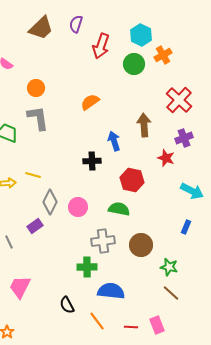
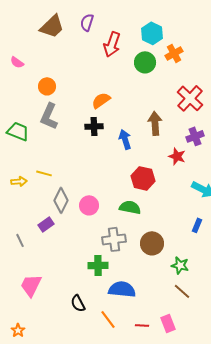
gray L-shape: (38, 118) -> (49, 116), turned -148
black cross: (92, 161) -> (94, 126), moved

